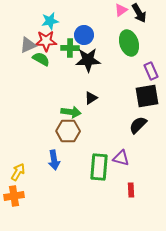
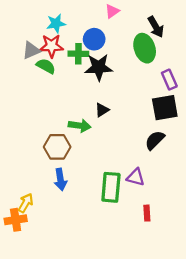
pink triangle: (121, 10) -> (112, 11), moved
black arrow: (139, 13) -> (156, 27), moved
brown hexagon: (68, 131) -> (57, 147), moved
yellow arrow: (18, 172) -> (26, 203), moved

